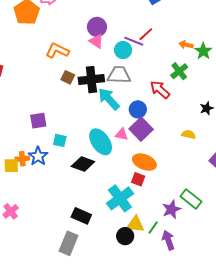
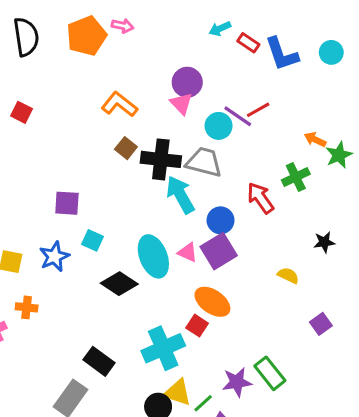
orange cross: (22, 159) -> (27, 307), moved

